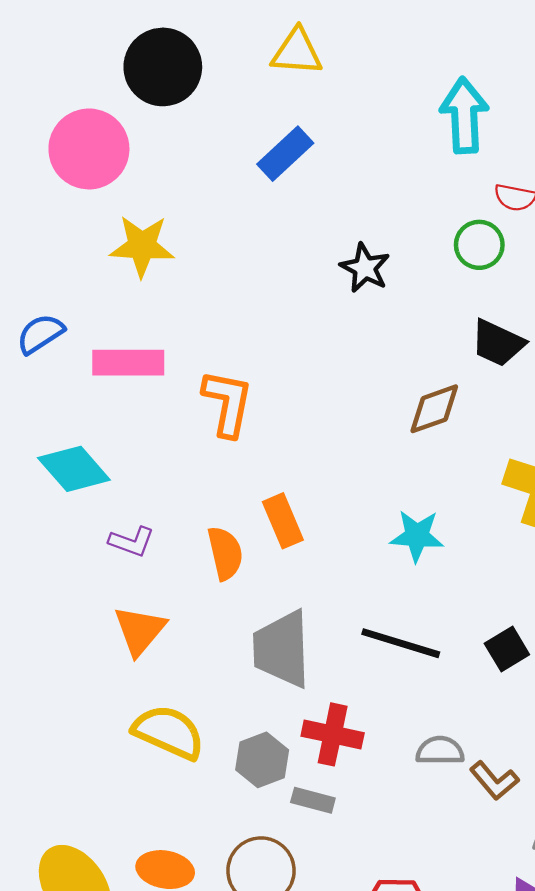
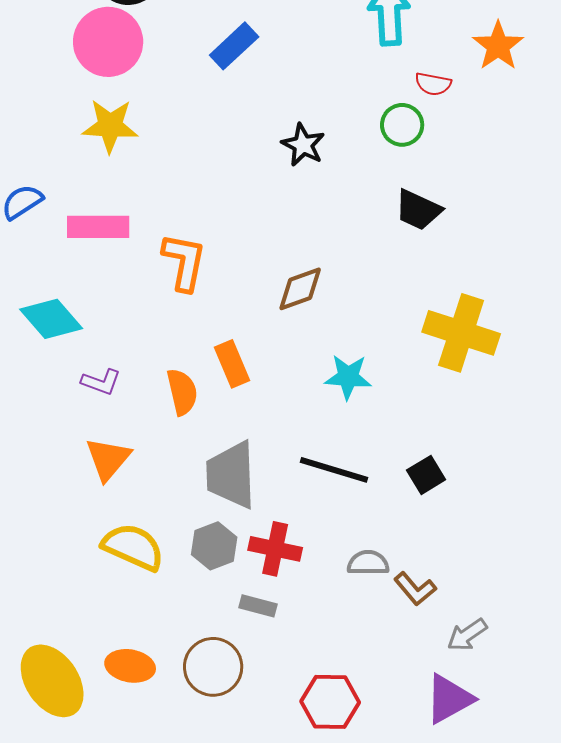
pink circle: (89, 149) -> (108, 42), moved
brown diamond: (434, 409) -> (300, 289), moved
gray hexagon: (262, 760) -> (214, 546), moved

